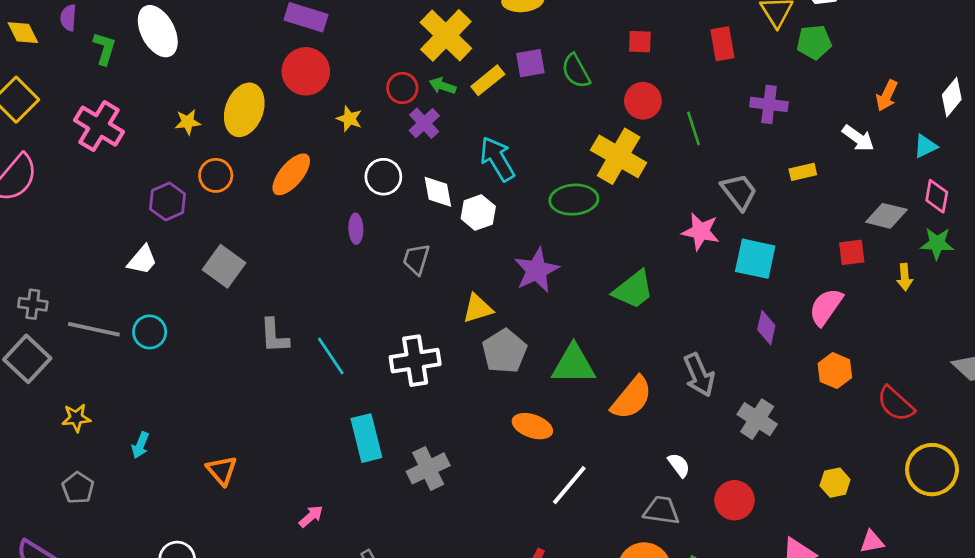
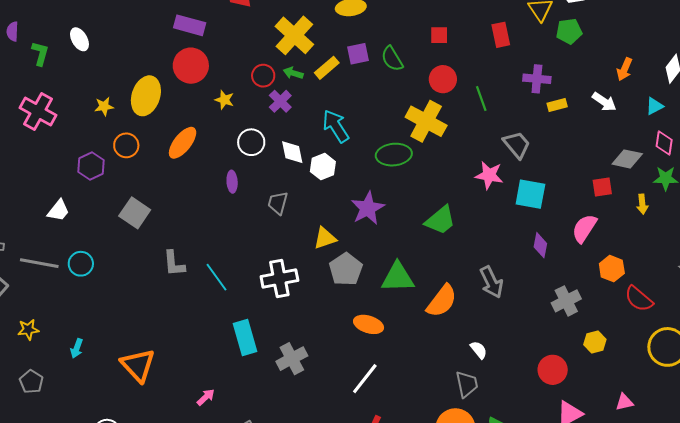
white ellipse: (158, 31) -> (79, 39), size x0.6
yellow rectangle: (803, 172) -> (557, 105), moved
white trapezoid: (142, 260) -> (58, 211), moved
orange hexagon: (835, 371) -> (612, 269), moved
gray cross: (757, 419) -> (566, 301), moved, turned 32
orange triangle: (222, 470) -> (138, 365), size x1.5
yellow hexagon: (835, 483) -> (595, 342), moved
white line: (569, 485) -> (365, 379), moved
red circle: (734, 500) -> (553, 370), moved
gray trapezoid: (661, 510) -> (467, 384), turned 72

